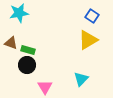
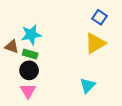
cyan star: (19, 13) -> (31, 35), moved
pink triangle: (45, 87) -> (28, 91), moved

